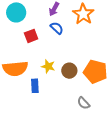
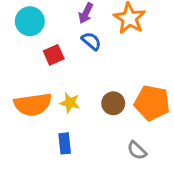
yellow star: (48, 66) -> (70, 103), moved
blue rectangle: (35, 86) -> (65, 143), moved

